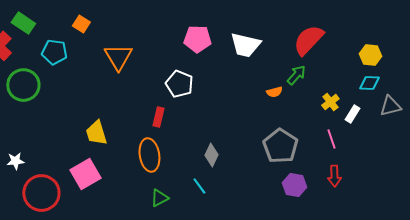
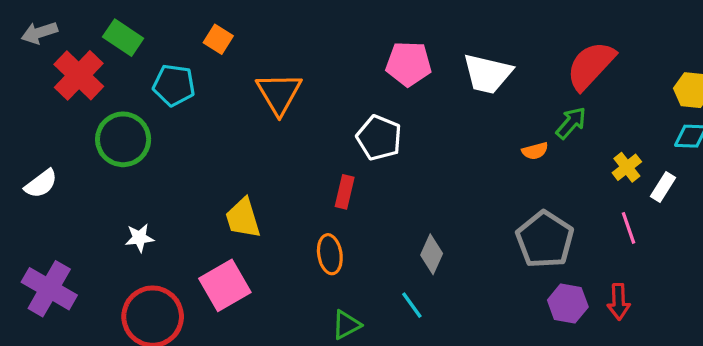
orange ellipse: (149, 155) -> (330, 254), size x0.7
white star: (15, 161) -> (139, 238), moved
red arrow: (334, 176) -> (619, 302), moved

